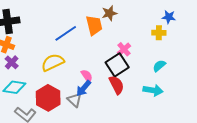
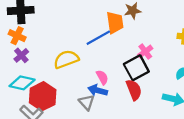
blue line: (66, 33) -> (98, 38), moved
blue arrow: (84, 88) -> (98, 90), turned 60
red hexagon: (48, 98) -> (43, 96), moved

